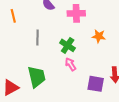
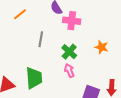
pink cross: (76, 13) -> (72, 21), moved
orange line: (13, 16) -> (20, 14), turned 56

